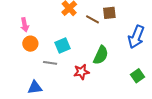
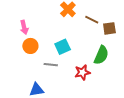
brown square: (109, 13) -> (109, 28), moved

